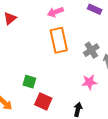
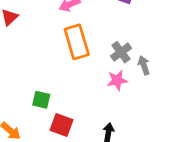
pink star: (89, 82) -> (117, 80), moved

